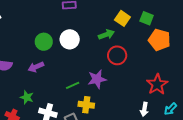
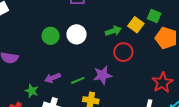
yellow square: (122, 18) -> (136, 25), moved
purple arrow: (36, 67) -> (52, 78), moved

